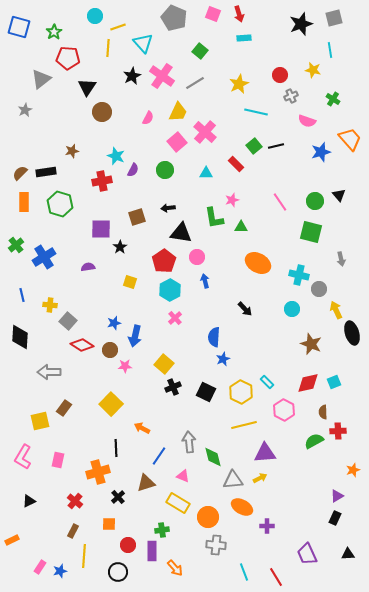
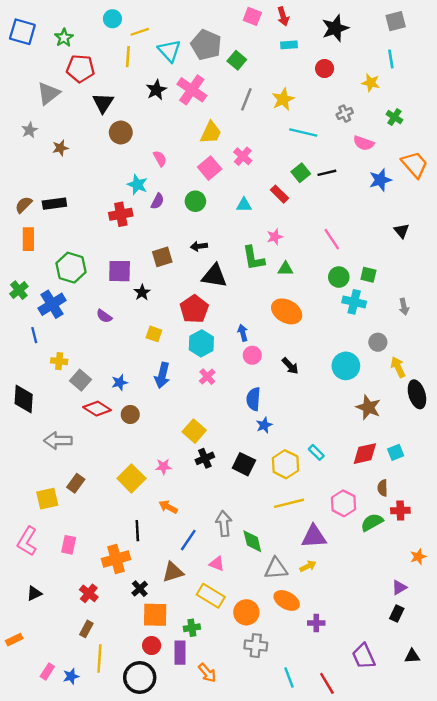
gray pentagon: (174, 18) -> (206, 45), moved
black star: (301, 24) -> (335, 28), moved
red circle: (280, 75) -> (325, 69), moved
gray line: (195, 83) -> (246, 99), moved, turned -36
pink semicircle: (148, 118) -> (160, 159), moved, turned -56
pink cross: (205, 132) -> (243, 156), size x0.7
brown star: (72, 151) -> (60, 148), moved
green circle: (315, 201) -> (339, 277), moved
green hexagon: (60, 204) -> (71, 268), moved
green square: (311, 232) -> (368, 275), size x0.6
pink circle: (197, 257) -> (252, 355), moved
orange ellipse: (258, 263) -> (287, 311), moved
purple semicircle: (88, 267) -> (104, 316), turned -136
cyan cross: (299, 275) -> (354, 302), moved
blue line: (22, 295) -> (34, 335), moved
cyan circle: (292, 309) -> (346, 366), size x1.5
blue star: (114, 323) -> (120, 382), moved
blue arrow: (135, 336) -> (162, 375), moved
pink star: (125, 366) -> (163, 467), moved
pink hexagon: (284, 410) -> (343, 503), moved
orange square: (109, 524) -> (155, 615), moved, size x1.6
black circle: (118, 572) -> (140, 678), size x1.4

